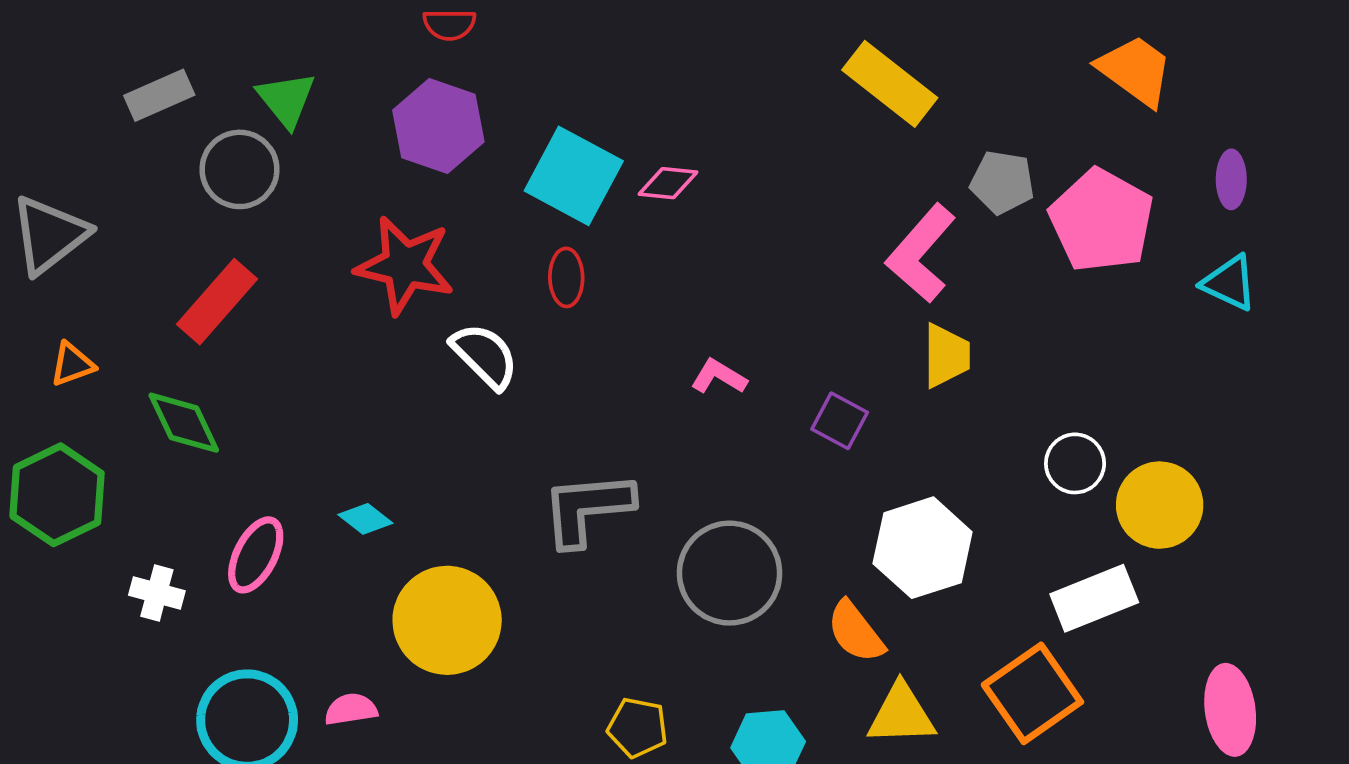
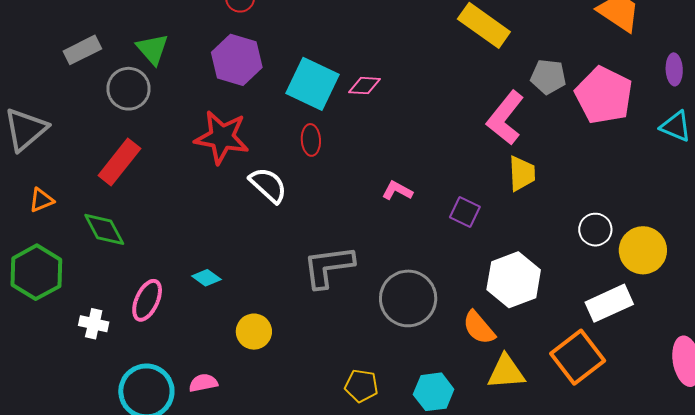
yellow circle: (447, 620) -> (254, 332), size x0.6

